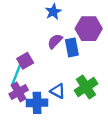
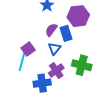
green cross: (86, 87) -> (82, 65), turned -36
blue triangle: (58, 91) -> (54, 49), moved, turned 48
purple cross: (19, 92) -> (56, 71), moved

